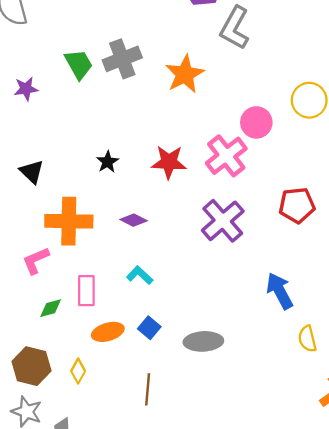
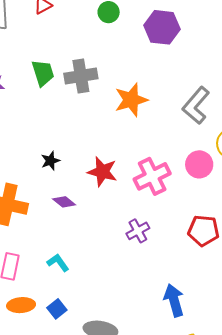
gray L-shape: (235, 28) -> (196, 105), moved
pink circle: (256, 122) -> (199, 164), moved
purple diamond: (134, 220) -> (64, 202), moved
purple cross: (223, 221) -> (138, 231), size x0.6

